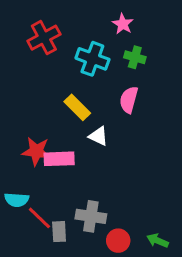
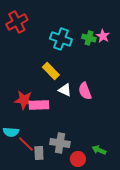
pink star: (123, 24) -> (103, 36), moved
red cross: (44, 38) -> (17, 22), moved
pink semicircle: (129, 100) -> (85, 91), moved, turned -36
green arrow: (158, 241) -> (99, 150), moved

